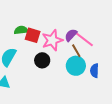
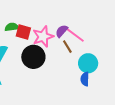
black circle: (42, 60) -> (33, 57), size x1.5
cyan circle: (76, 66) -> (88, 63), moved
blue semicircle: (94, 71) -> (85, 79), moved

